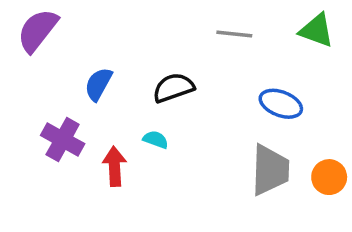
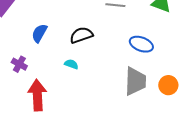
purple cross: (63, 140) -> (19, 64), size x0.7
red arrow: (114, 166) -> (37, 95), moved, size x1.4

